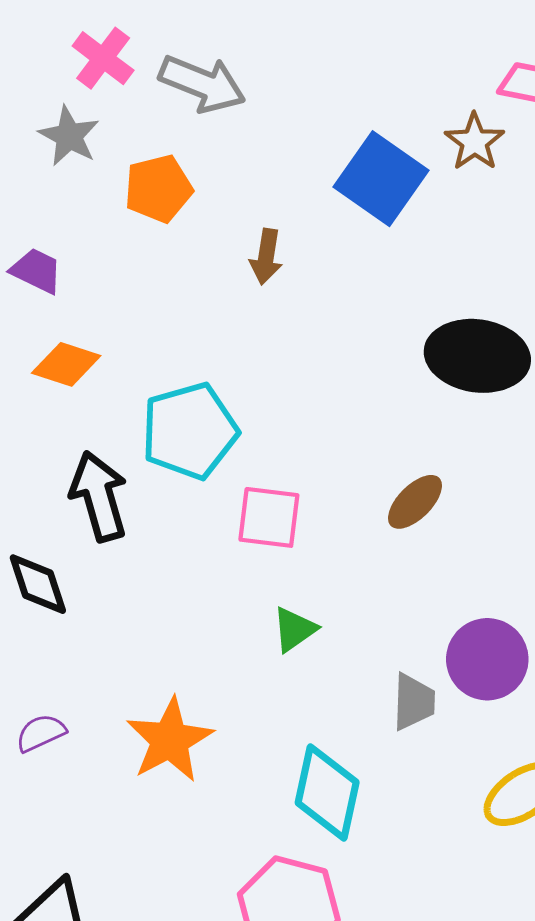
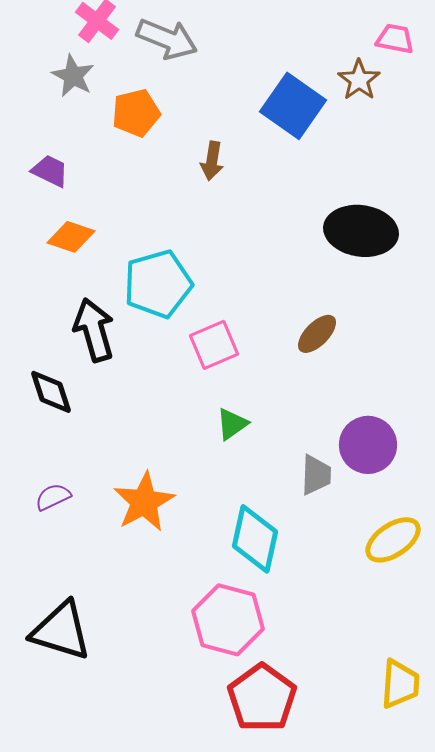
pink square: (269, 517) -> (214, 345), turned -30

